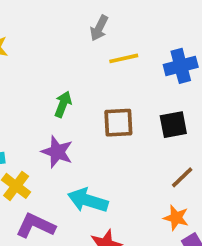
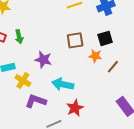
green arrow: (63, 104) -> (19, 37), moved, turned 152
orange star: (176, 218) -> (95, 56), moved

